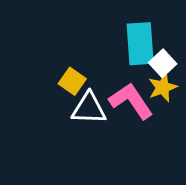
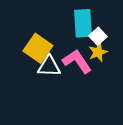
yellow square: (72, 81) -> (38, 48), size x1.6

